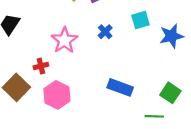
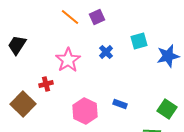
blue rectangle: (120, 87) -> (120, 104), size x0.6
pink hexagon: (57, 95) -> (85, 111), moved

